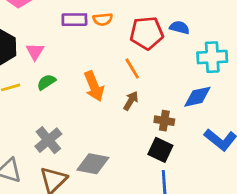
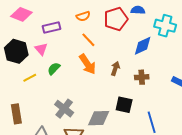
purple rectangle: (74, 20) -> (51, 28), moved
cyan cross: (212, 57) -> (165, 26), turned 30
orange line: (132, 68) -> (88, 40), moved
blue diamond: (197, 97) -> (143, 46), moved
black square: (160, 150) -> (124, 105), moved

